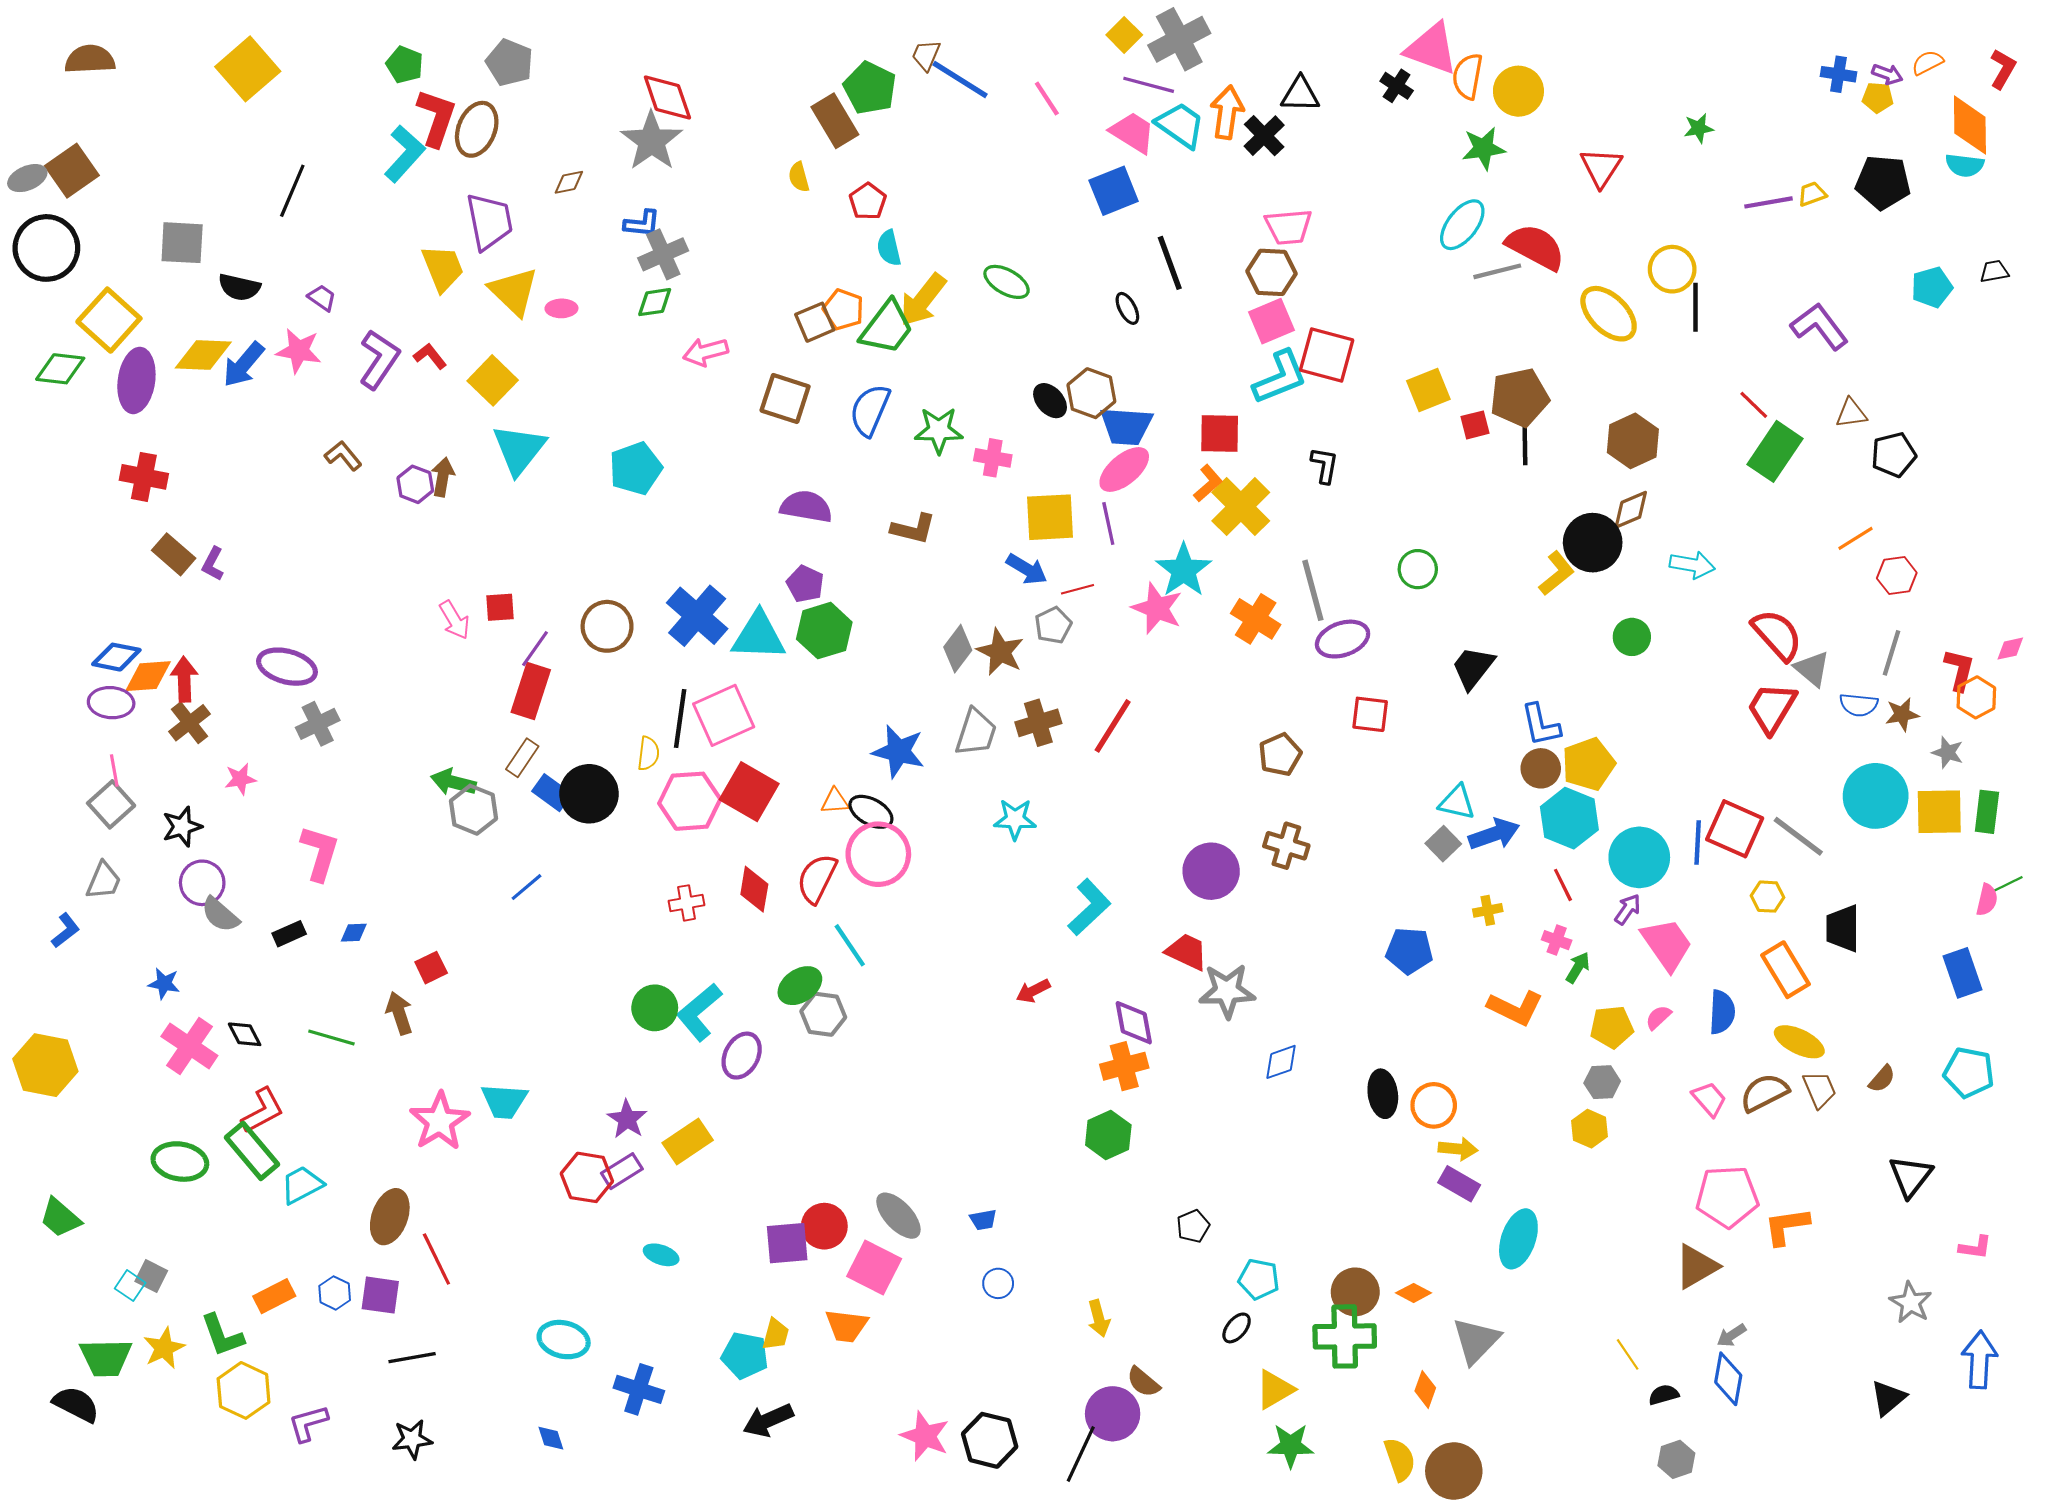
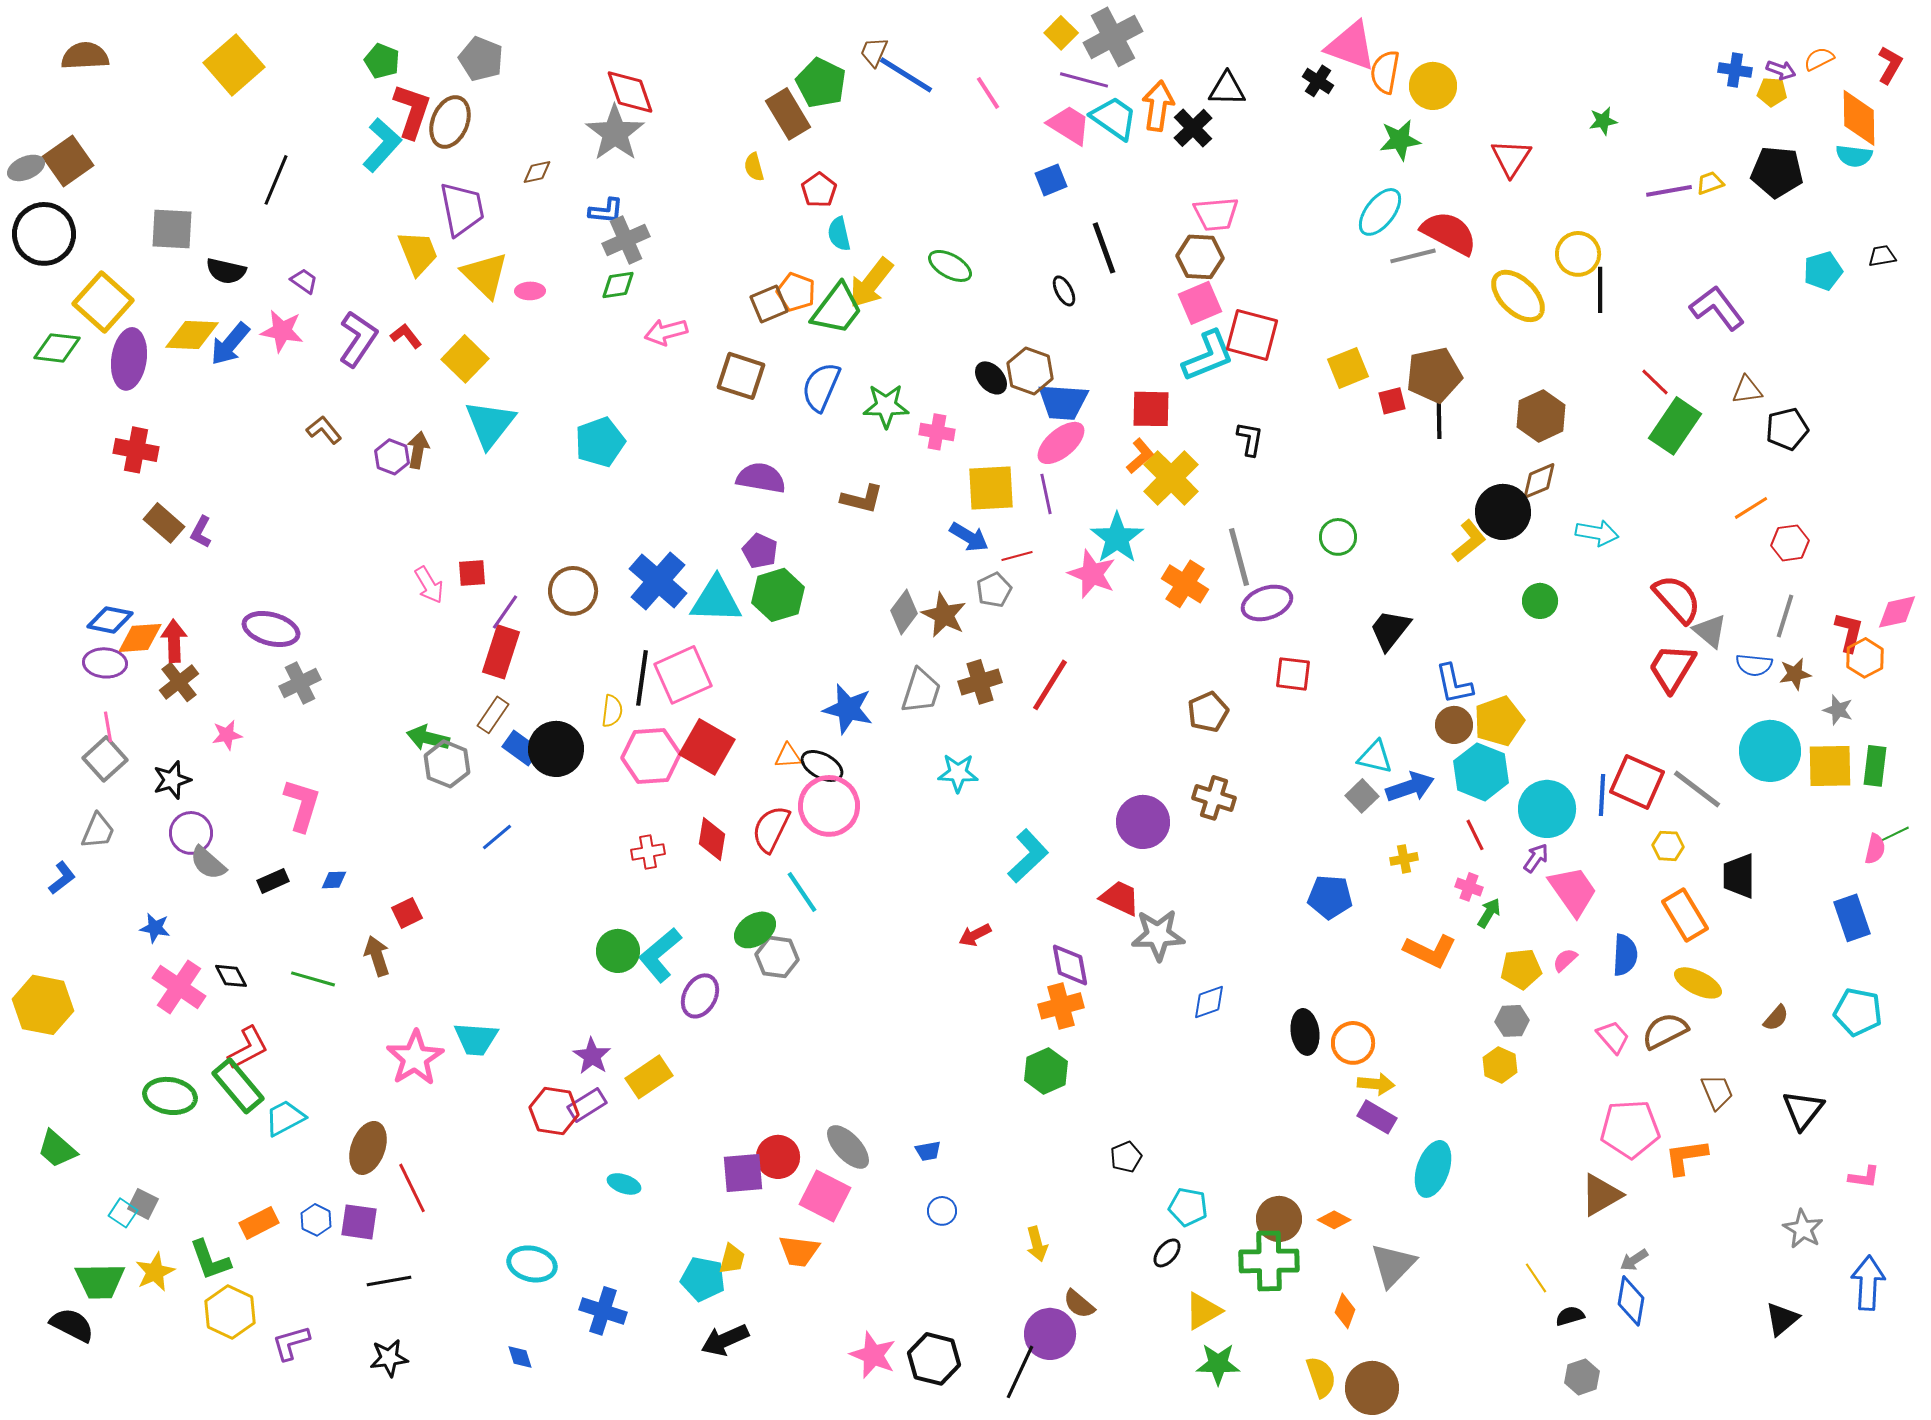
blue square: (1114, 191) -> (1051, 180), size x0.7
pink diamond: (2010, 649) -> (1897, 612), size x1.5
brown trapezoid: (1819, 1089) -> (1717, 1092), moved

